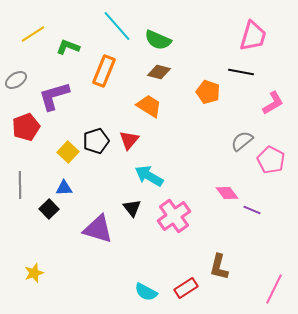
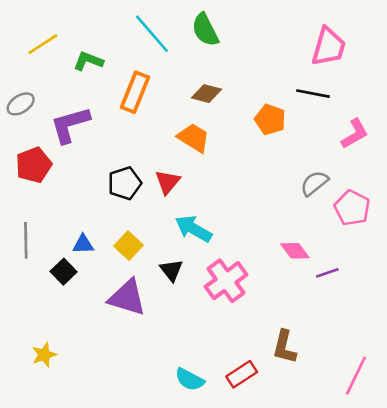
green semicircle: (158, 40) -> (205, 30), moved, turned 40
yellow square: (68, 152) -> (129, 246), moved
purple line: (252, 210) -> (327, 273), turned -42

